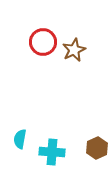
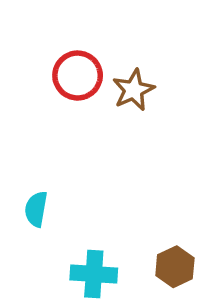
cyan semicircle: (20, 139) -> (36, 209), moved

